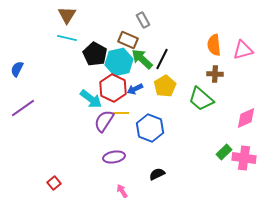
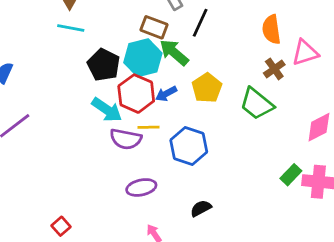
pink triangle: (243, 50) -> (305, 53), moved
black pentagon: (95, 54) -> (104, 65), moved
black line: (162, 59) -> (200, 23), moved
brown cross: (215, 74) -> (274, 69), turned -35
purple semicircle: (104, 121) -> (126, 139), turned -110

